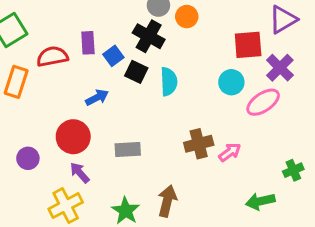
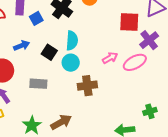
black square: (136, 72) -> (49, 52), moved
cyan circle: (231, 82) -> (71, 63), moved
pink arrow: (230, 152) -> (110, 58), moved
brown arrow: (167, 201) -> (61, 122), turned 40

